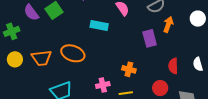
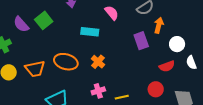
white circle: (198, 19) -> (177, 44), moved
red semicircle: (173, 66) -> (167, 66), turned -105
orange cross: (129, 69) -> (98, 62), moved, turned 32

